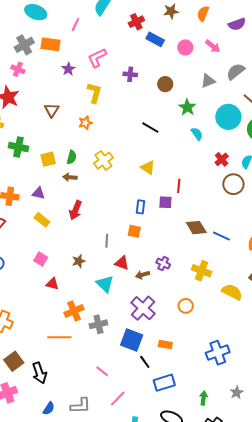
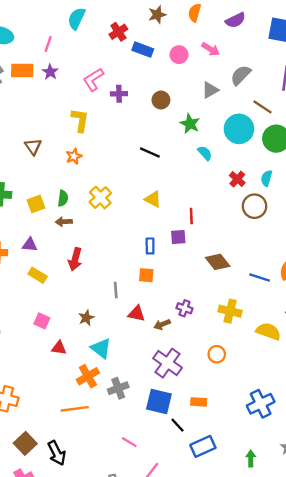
pink L-shape: (97, 58) -> (93, 79), moved
purple star: (68, 69) -> (50, 72), moved
blue line: (221, 236) -> (260, 278), moved
cyan triangle: (105, 284) -> (101, 348), moved

